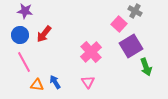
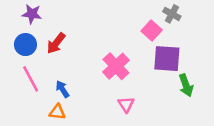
purple square: (131, 46) -> (167, 59), turned 35
blue arrow: (55, 82) -> (62, 89), moved
pink triangle: (88, 82) -> (126, 104), moved
orange triangle: (37, 85) -> (57, 112), moved

